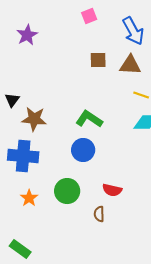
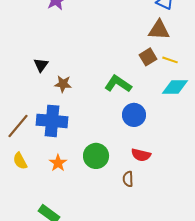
brown square: (98, 60) -> (148, 57), moved, turned -30
brown star: (34, 119) -> (63, 84), size x0.7
blue circle: (83, 150) -> (134, 115), moved

